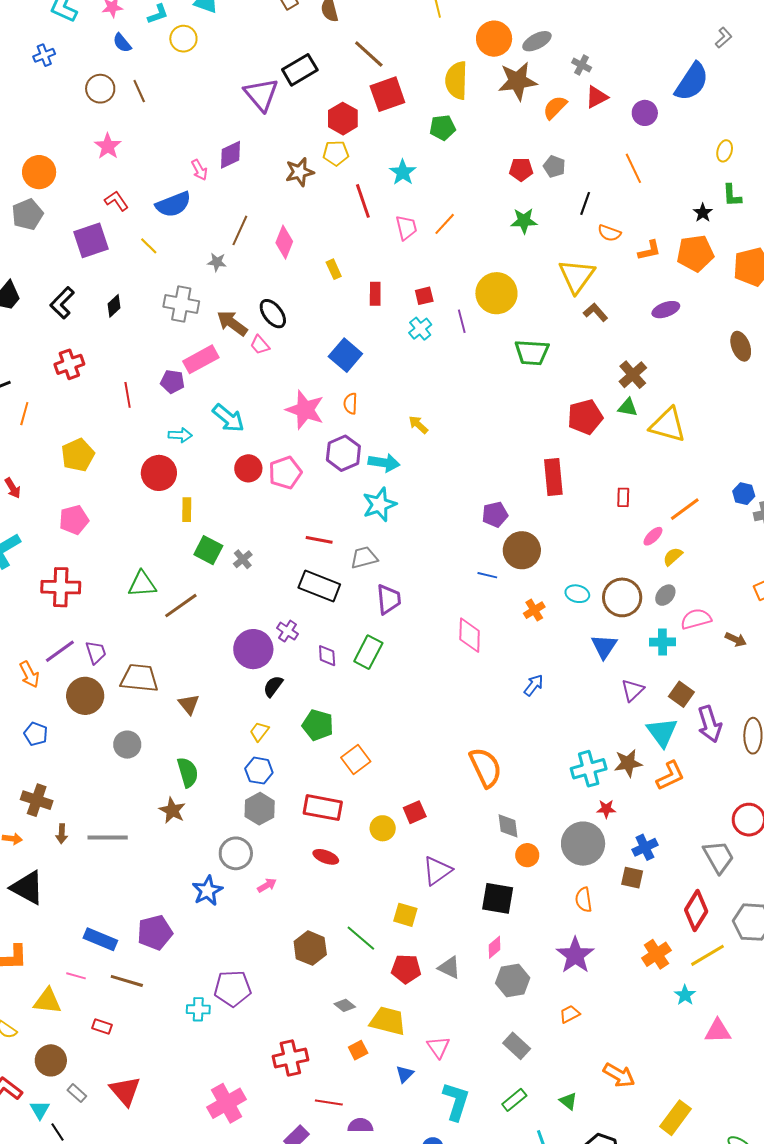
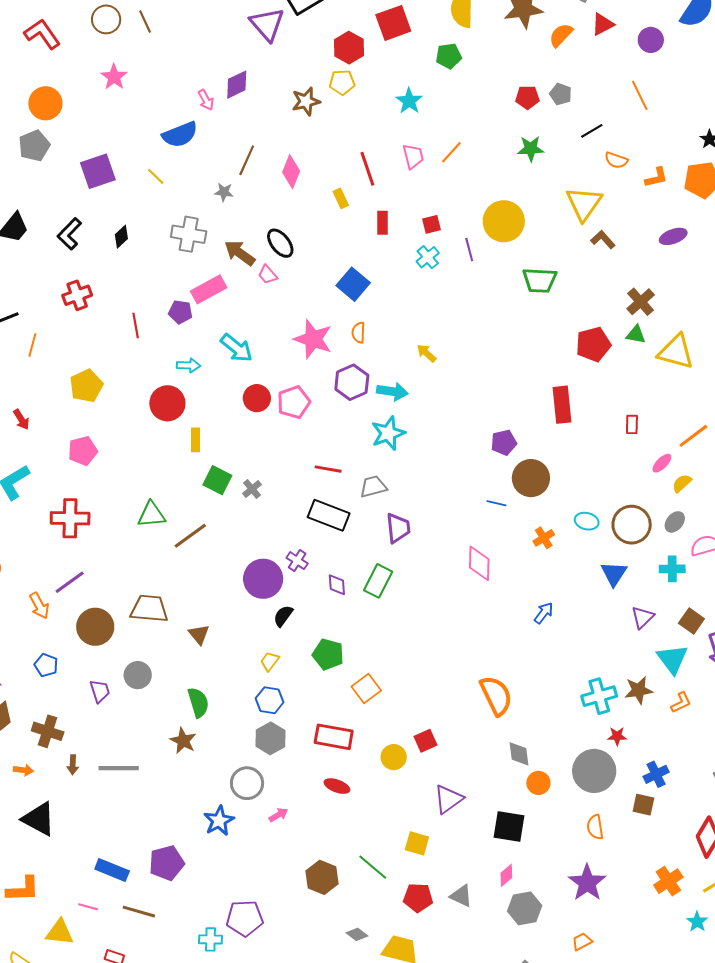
red L-shape: (116, 201) -> (42, 34), moved, size x1.5
red line: (363, 201) -> (367, 169), moved
black line: (585, 203) -> (592, 131), turned 40
purple trapezoid: (96, 652) -> (100, 691), moved
orange L-shape: (670, 776) -> (681, 703), size x0.7

